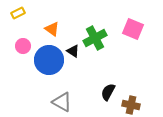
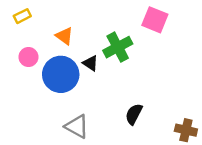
pink square: (133, 29) -> (155, 20), moved
brown cross: (131, 105) -> (186, 130), moved

